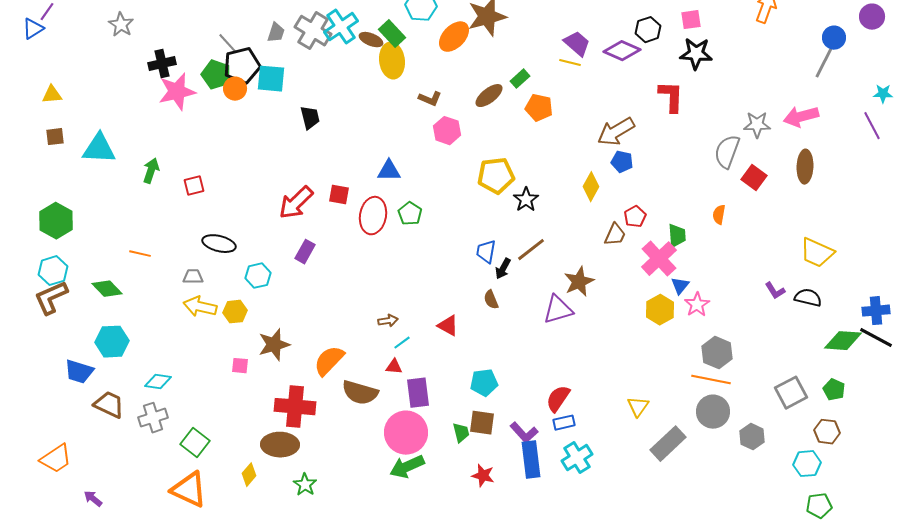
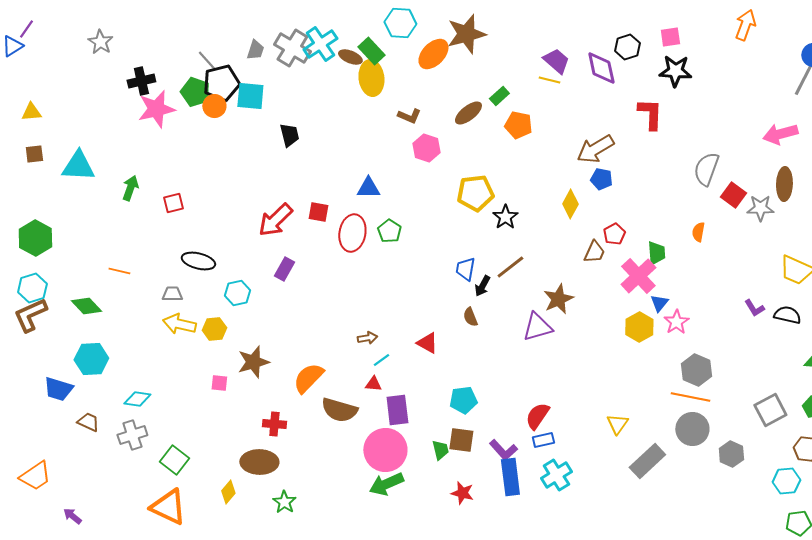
purple diamond: (622, 51) -> (601, 68), turned 54
gray star: (757, 125) -> (760, 208), moved
brown trapezoid: (109, 405) -> (88, 422), size x0.7
red cross: (295, 407) -> (274, 424), size x0.6

